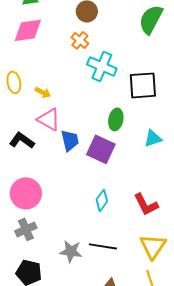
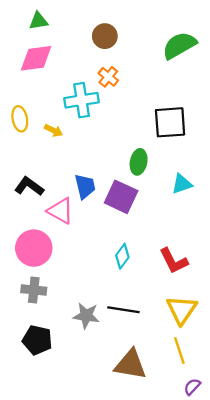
green semicircle: (151, 19) -> (179, 45), turned 32
orange cross: (80, 40) -> (108, 77), moved
cyan cross: (102, 66) -> (82, 100), moved, turned -32
pink triangle: (49, 119) -> (61, 211), moved
gray cross: (26, 229) -> (34, 290), turned 30

